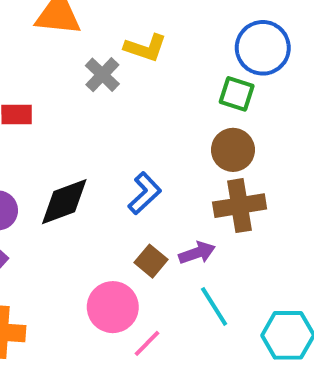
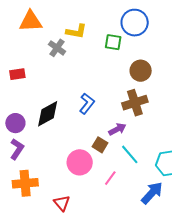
green square: (237, 94) -> (113, 42), moved
brown circle: (233, 150) -> (141, 71), moved
brown square: (151, 261) -> (100, 145), moved
pink line: (147, 343) -> (110, 178), moved

